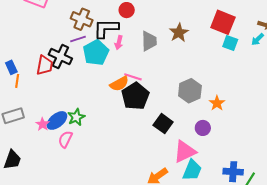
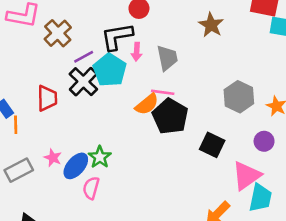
brown cross: (82, 19) -> (58, 33), moved, turned 35
gray trapezoid: (149, 41) -> (167, 58), moved
black cross: (60, 57) -> (83, 82), moved, turned 30
pink star: (43, 124) -> (53, 158), moved

